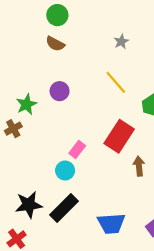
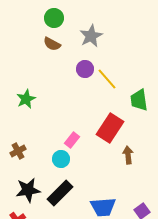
gray star: (121, 42) -> (91, 36), moved, size x1.6
purple circle: (60, 91) -> (85, 69), moved
brown cross: (13, 129) -> (18, 151), moved

